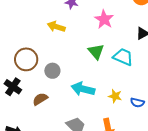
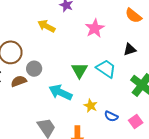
green triangle: (96, 52) -> (79, 70), moved
brown semicircle: (40, 99) -> (19, 81), moved

